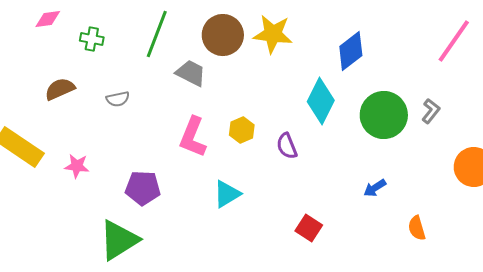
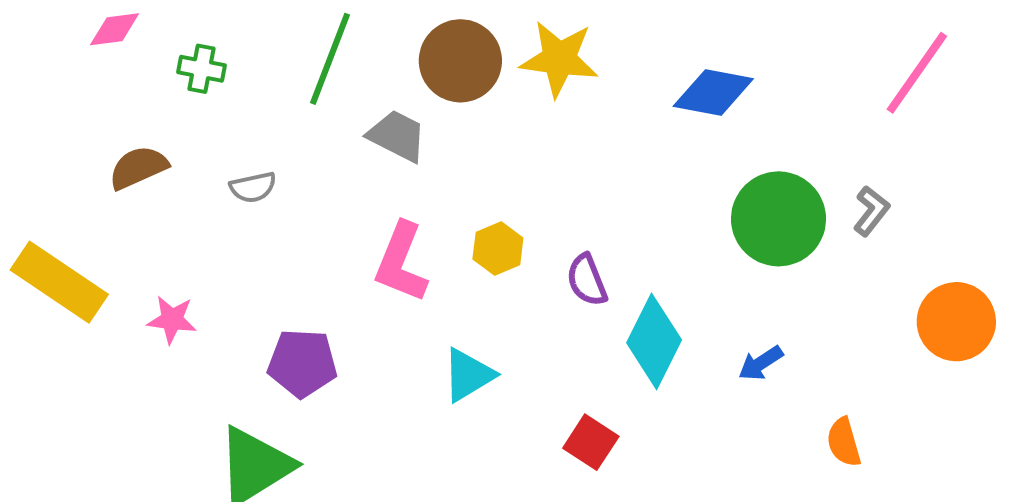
blue diamond: (351, 51) -> (713, 92), turned 48
cyan diamond: (321, 101) -> (654, 341), moved
red square: (309, 228) -> (591, 442), moved

